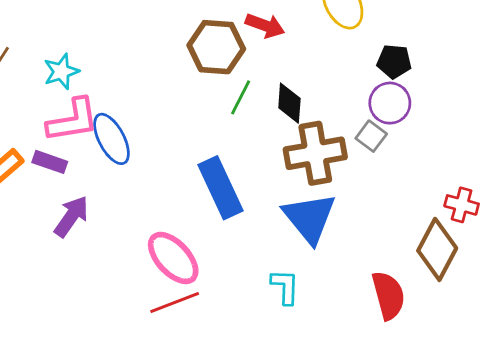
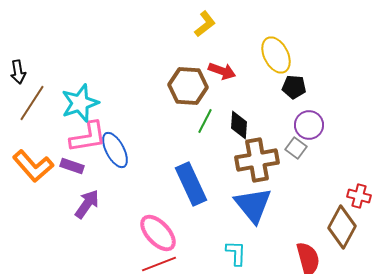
black pentagon: (394, 61) -> (294, 87), moved
cyan star: (61, 71) -> (80, 103), size x1.5

